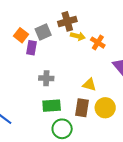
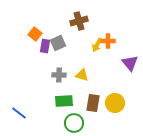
gray square: (43, 32) -> (58, 43), moved
yellow arrow: (78, 36) -> (97, 45), moved, turned 104
orange cross: (98, 43) -> (108, 41), turned -32
yellow triangle: (89, 85) -> (82, 75), moved

